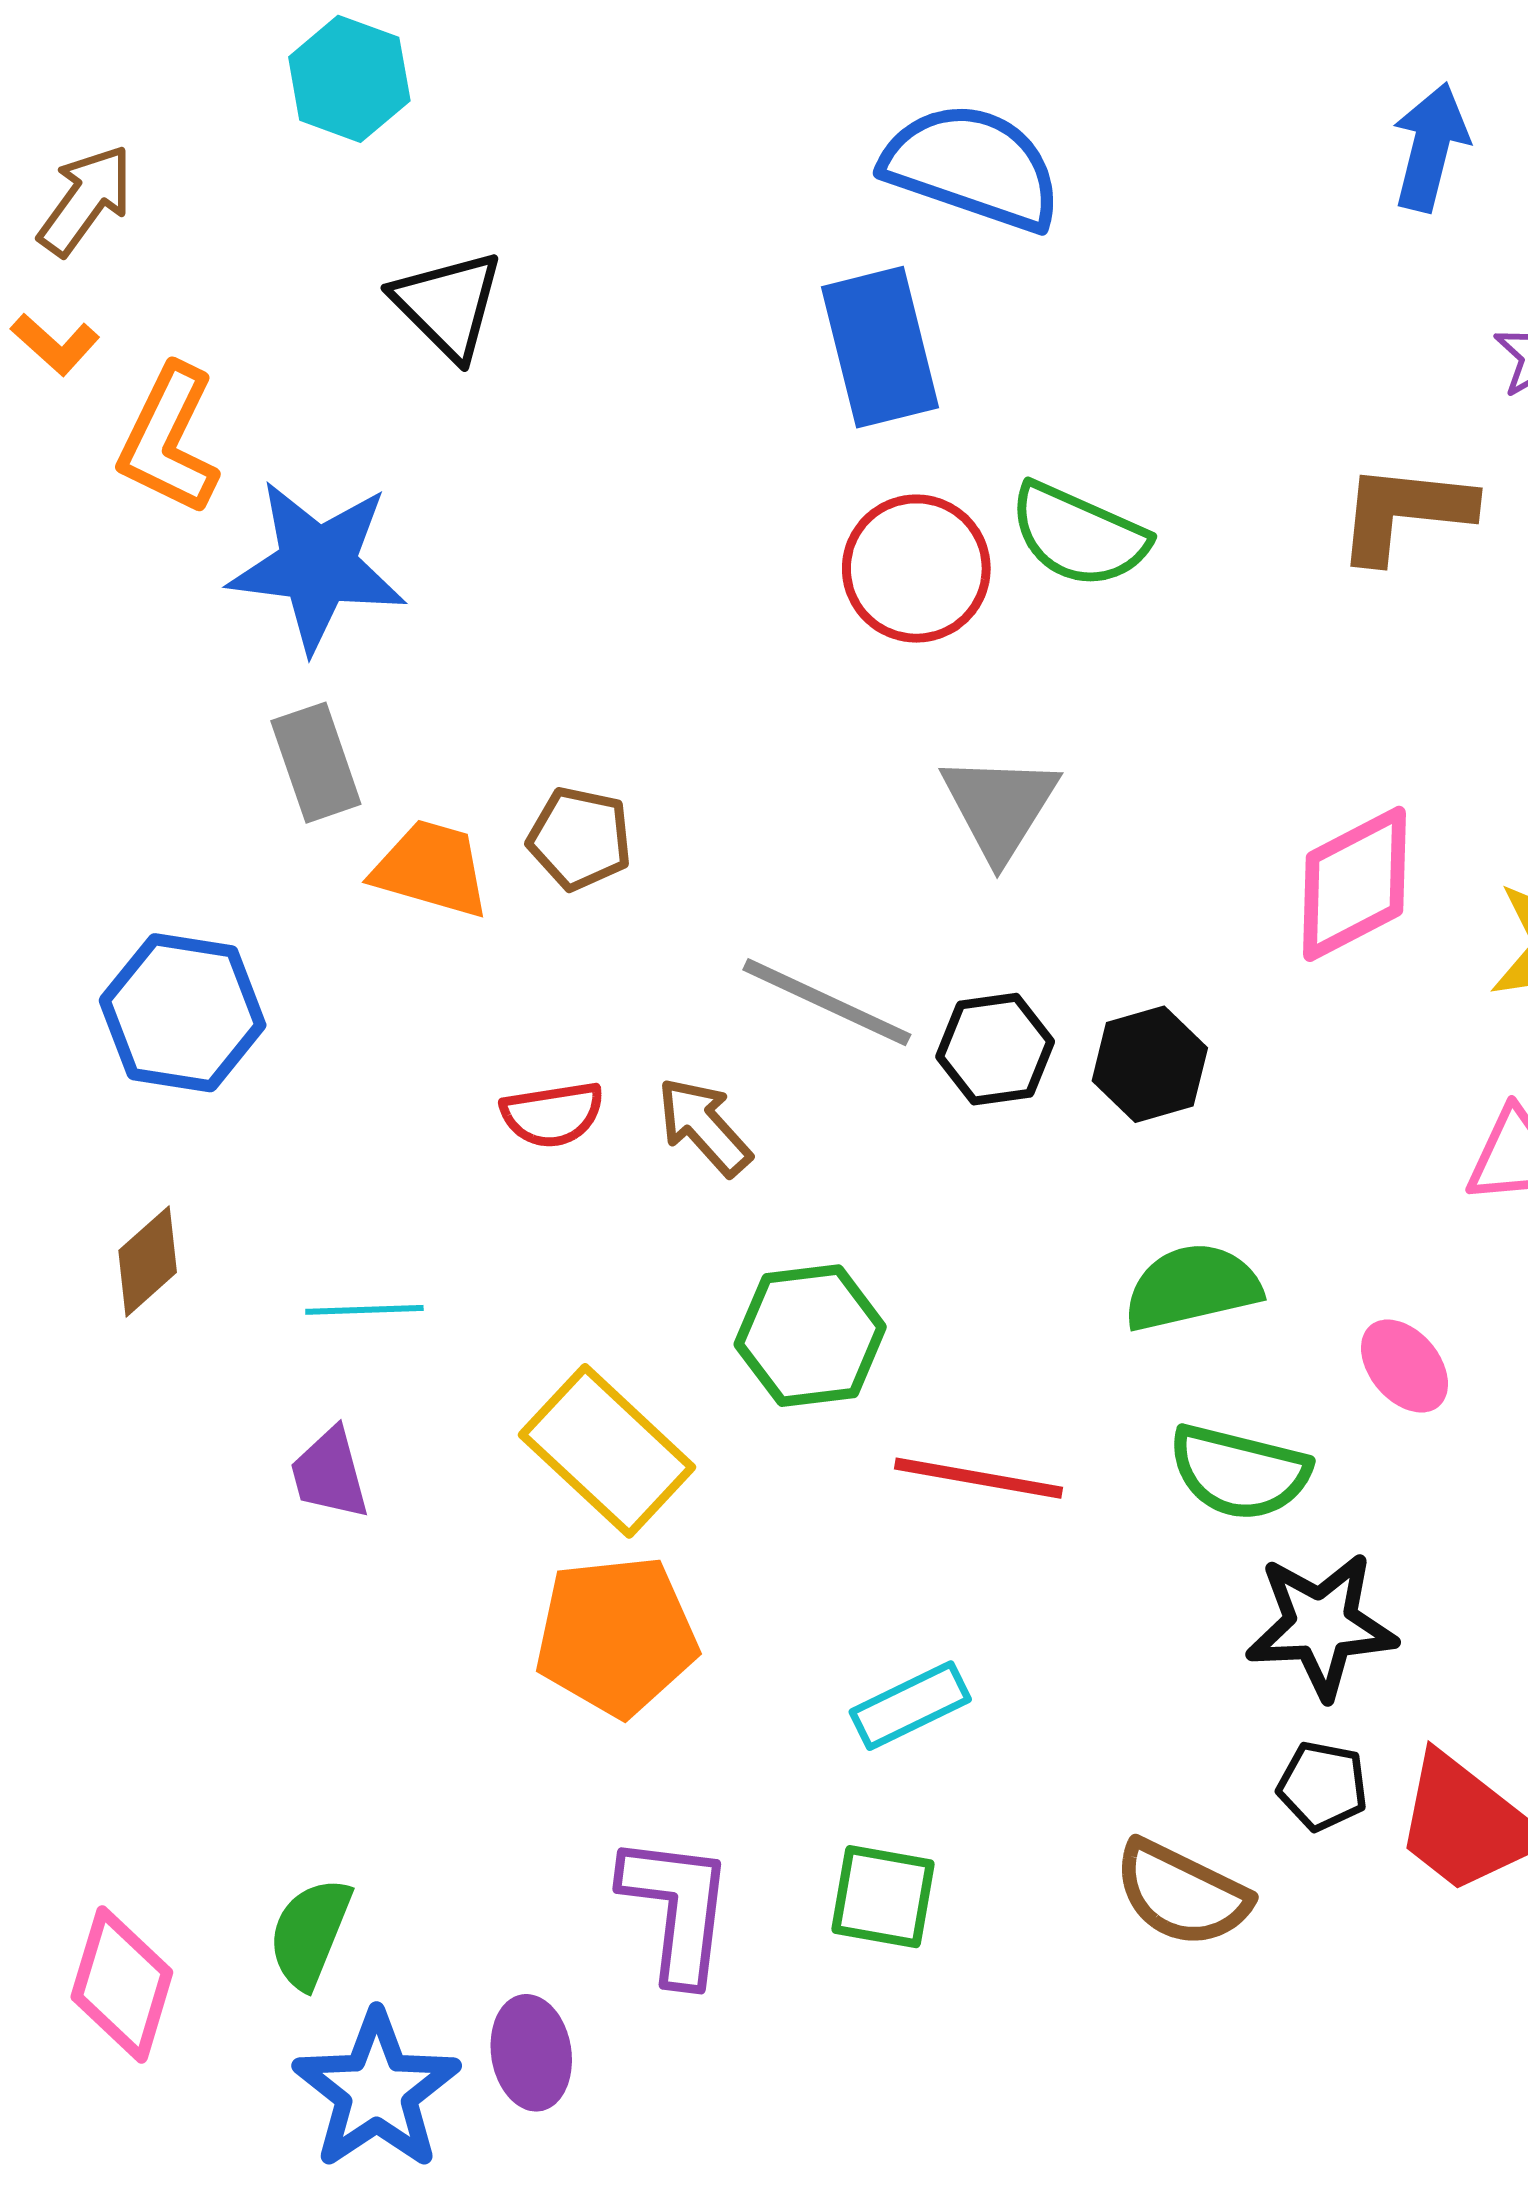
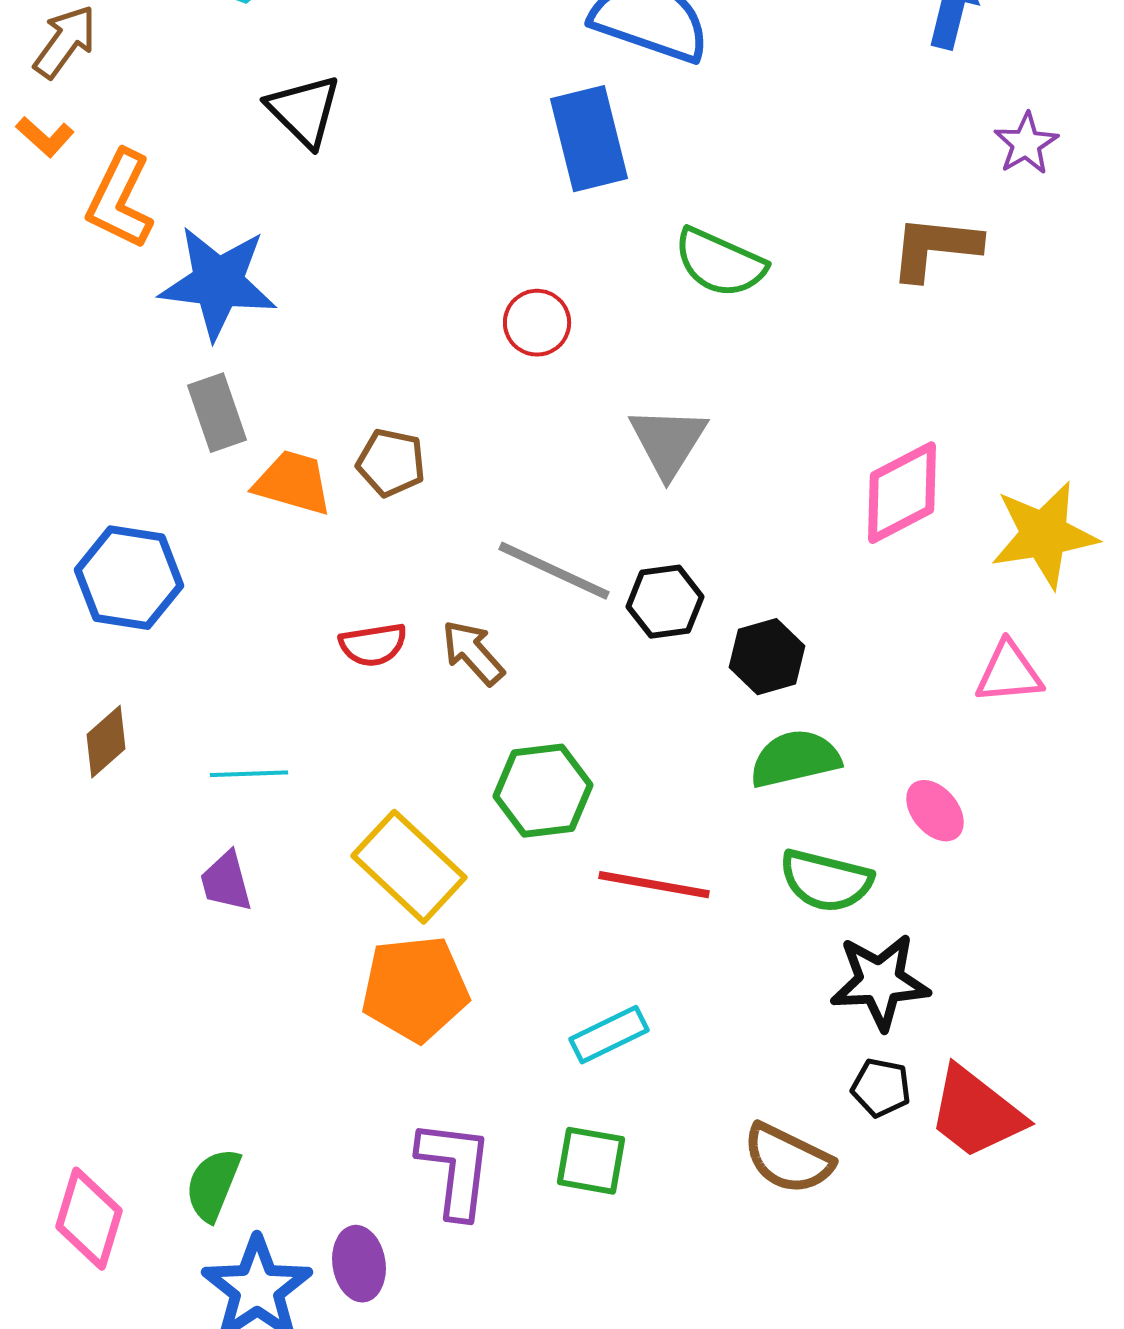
red circle: (916, 569) -> (537, 323), moved, size x0.7
black hexagon: (1150, 1064) -> (767, 657), moved

